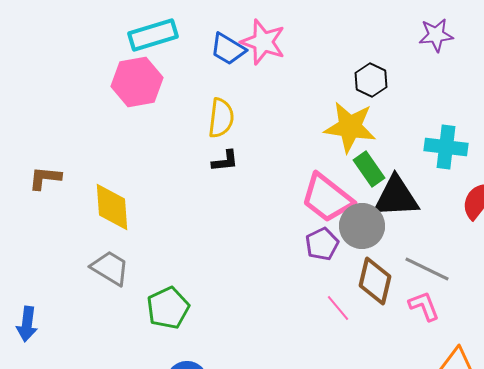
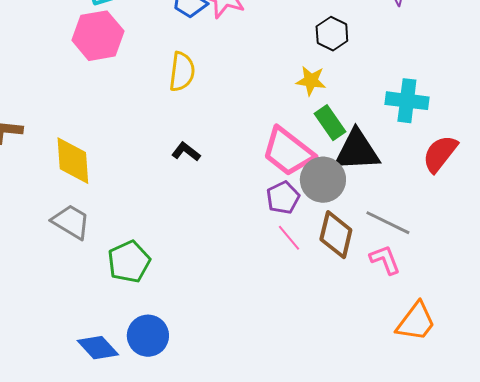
yellow star: (350, 127) -> (311, 81), size x0.6
black L-shape: (225, 161) -> (186, 152), moved, turned -136
pink line: (338, 308) -> (289, 238), moved

